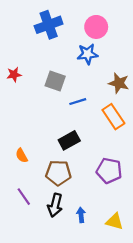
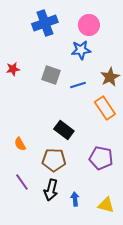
brown star: (119, 83) -> (110, 77), turned 30
blue line: (78, 102) -> (78, 85), moved
black rectangle: (69, 140) -> (64, 130), turned 66

